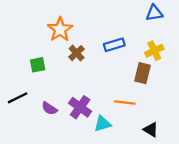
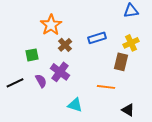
purple cross: (80, 107) -> (60, 72), moved
purple semicircle: (49, 108) -> (41, 81), moved, turned -152
cyan triangle: (102, 124) -> (75, 105), moved, turned 35

